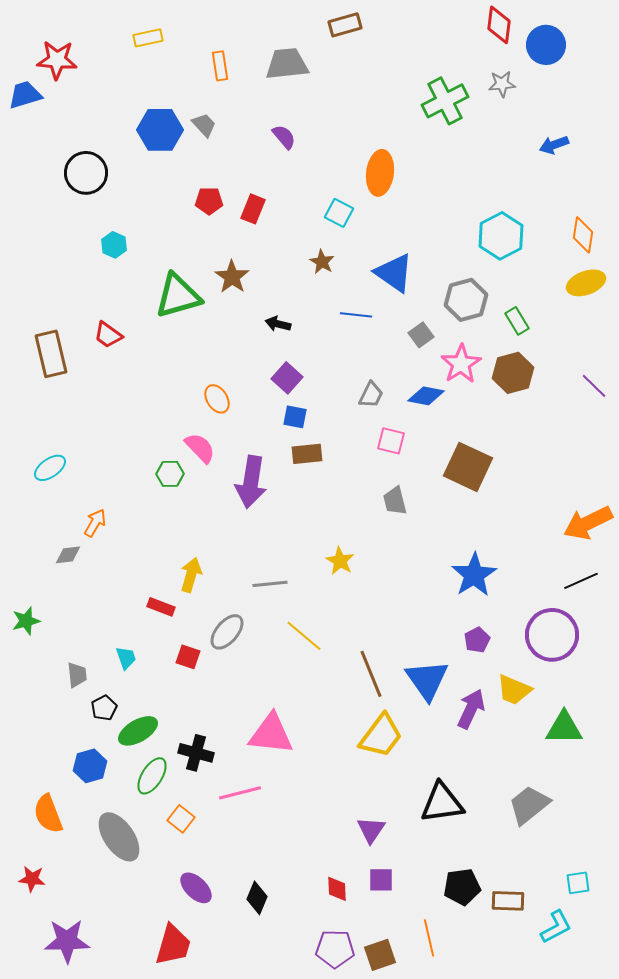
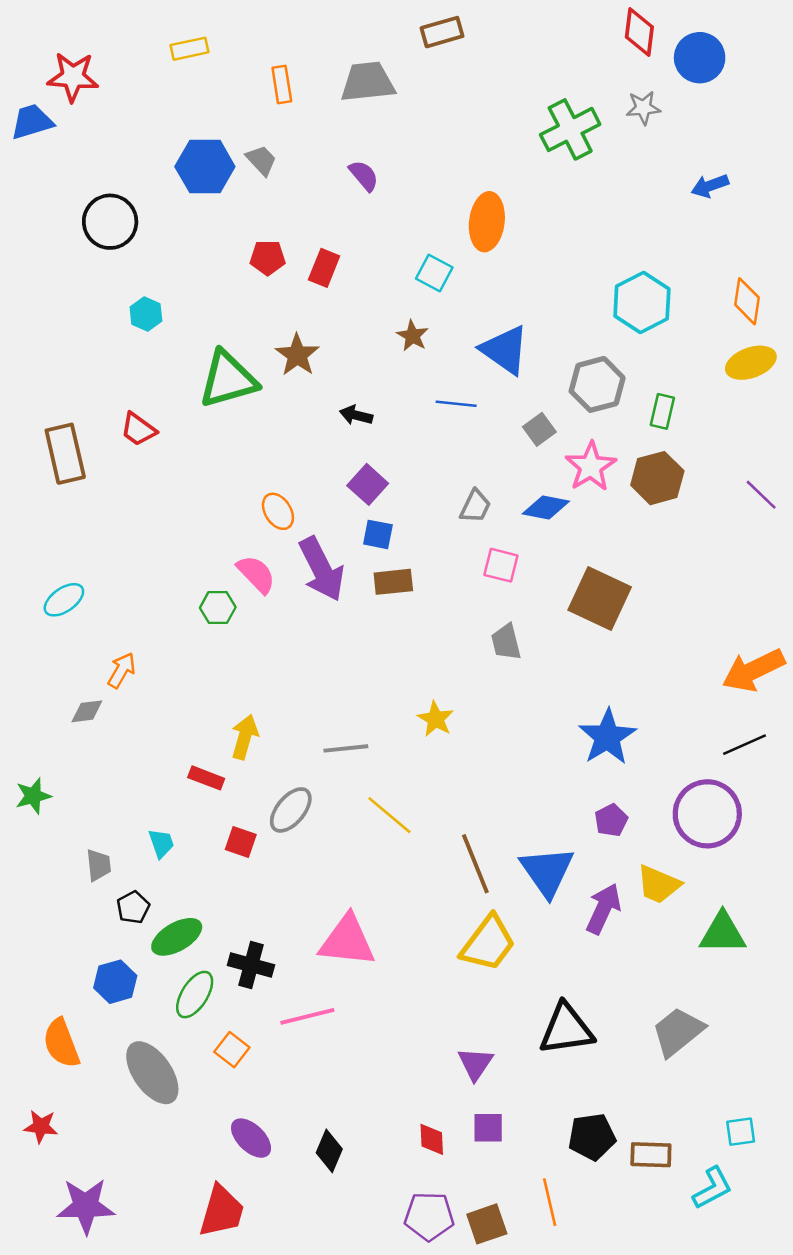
green rectangle: (517, 321) -> (662, 411), turned 44
purple arrow: (251, 482) -> (322, 569), moved, turned -36

